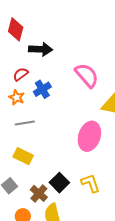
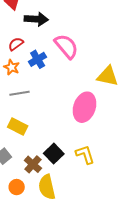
pink semicircle: (87, 75) -> (66, 46), moved

